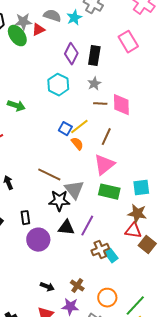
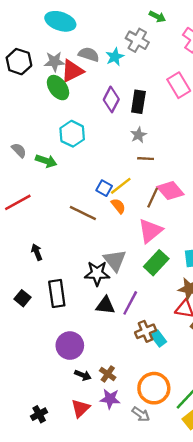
red triangle: (38, 30) -> (72, 71), size x1.5
green ellipse: (17, 36) -> (58, 88), moved
cyan hexagon: (58, 85) -> (72, 134), moved
pink diamond: (121, 105) -> (170, 191), moved, turned -40
brown line: (49, 175) -> (83, 213), moved
green rectangle: (109, 192) -> (156, 263), turned -60
black rectangle: (25, 218) -> (57, 293), size x1.6
purple circle: (38, 240) -> (70, 346), moved
brown cross: (77, 286) -> (108, 374), moved
orange circle: (107, 298) -> (154, 388), size x1.4

